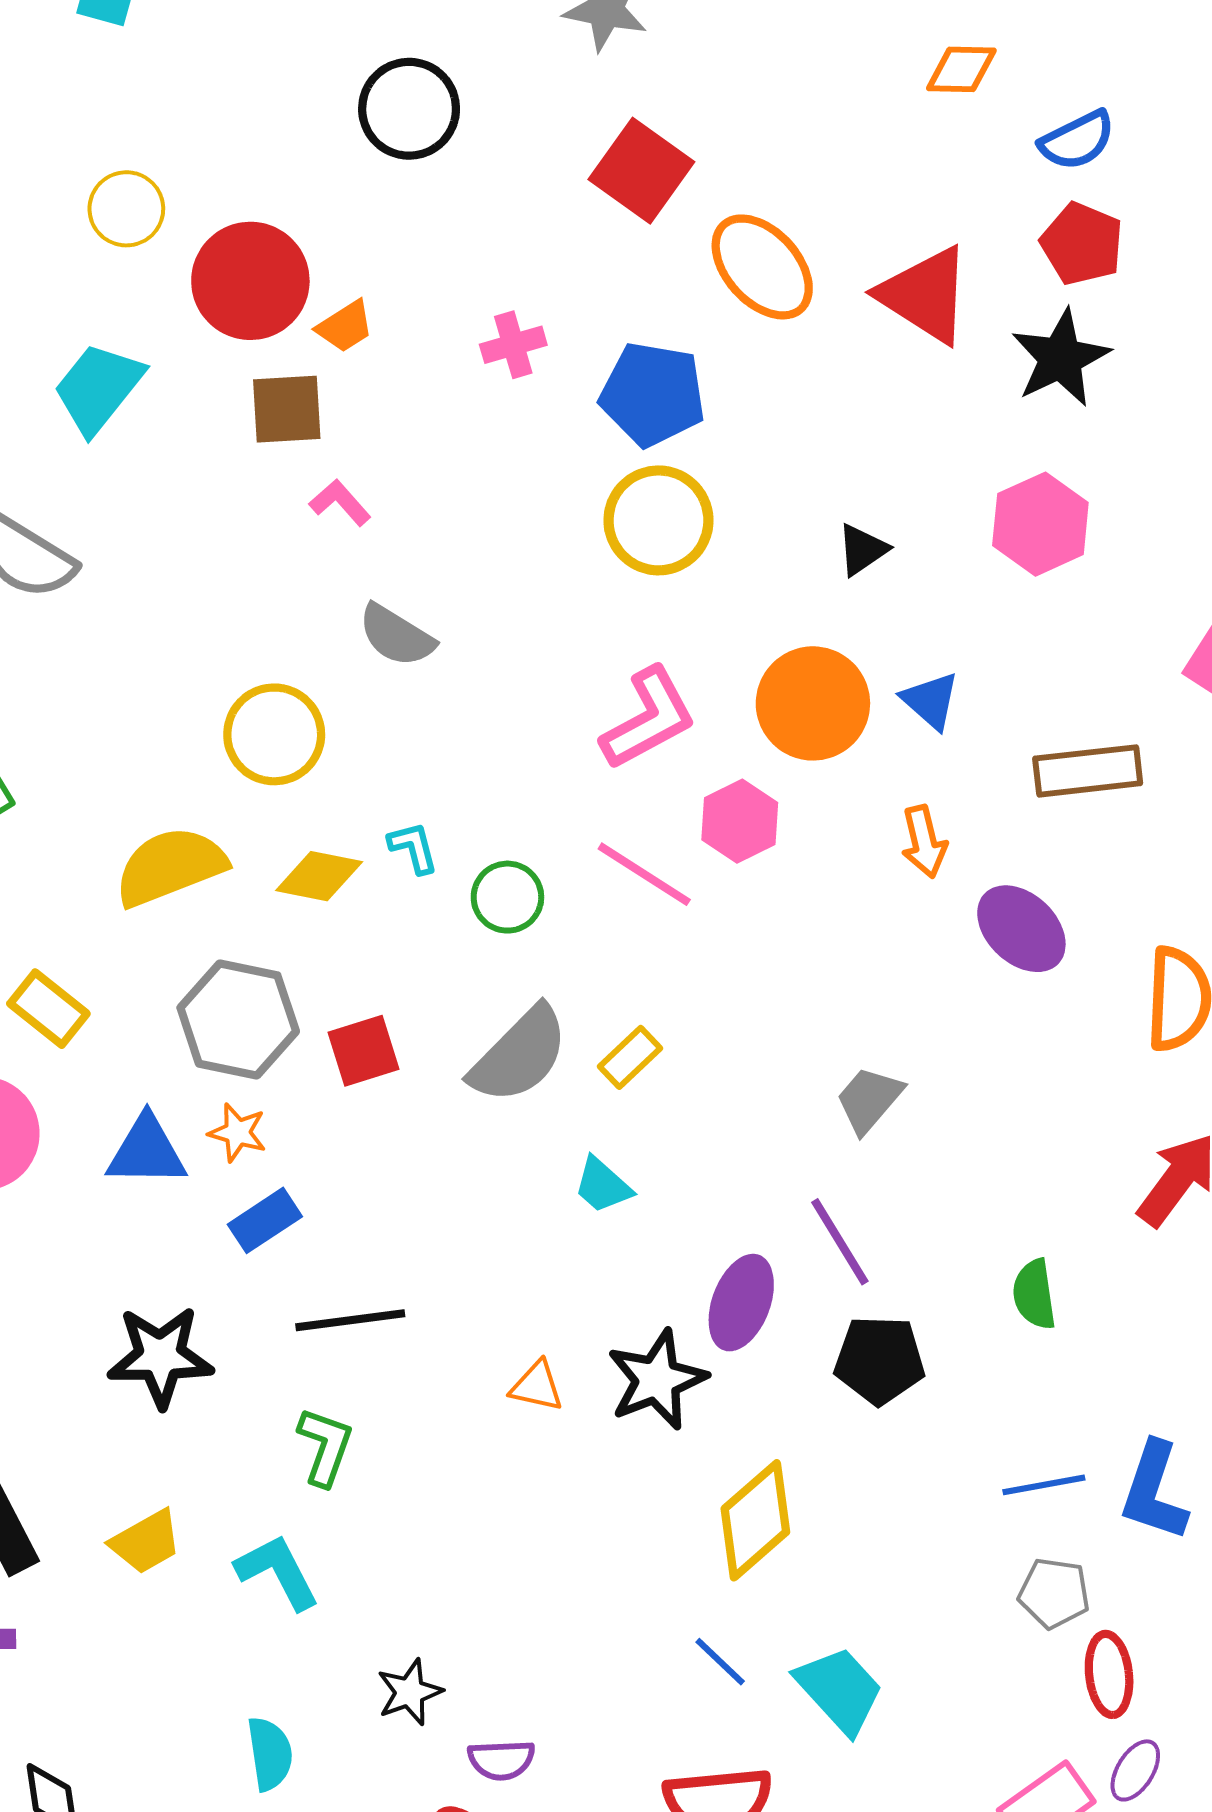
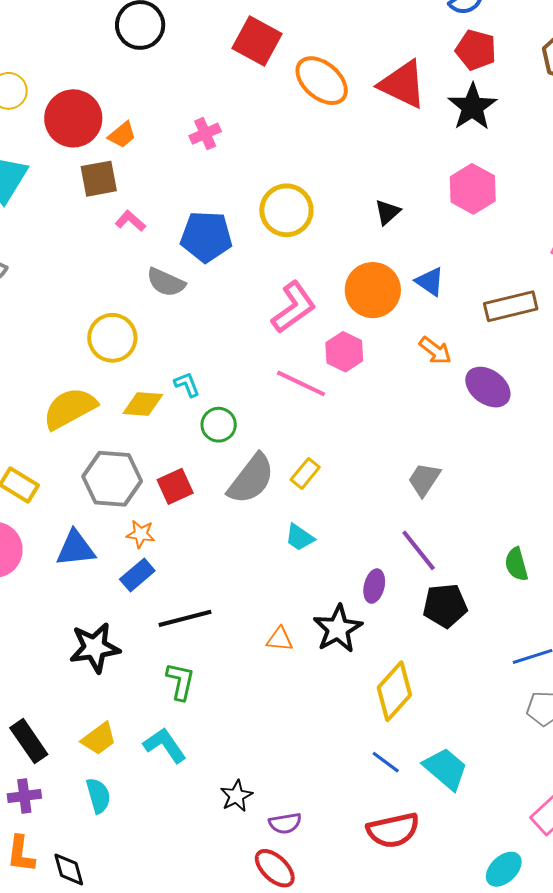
blue pentagon: (653, 394) -> (206, 237), moved
orange arrow: (924, 842) -> (435, 351), turned -32
green circle: (507, 897) -> (219, 425), moved
orange star: (238, 1133) -> (141, 534), moved
purple ellipse: (741, 1303) -> (374, 586), size x0.7
cyan semicircle: (270, 1754) -> (98, 796), moved

